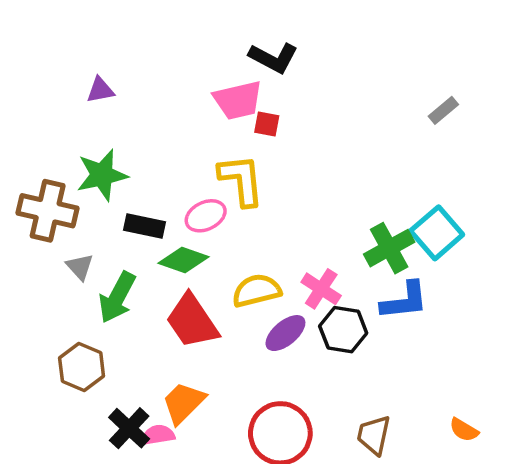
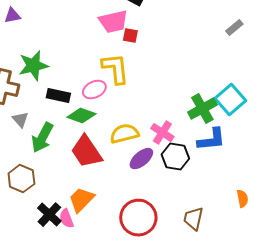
purple triangle: (100, 90) -> (12, 16), moved
orange semicircle: (464, 430) -> (242, 199), moved, turned -132
pink semicircle: (158, 435) -> (66, 219), turned -102

